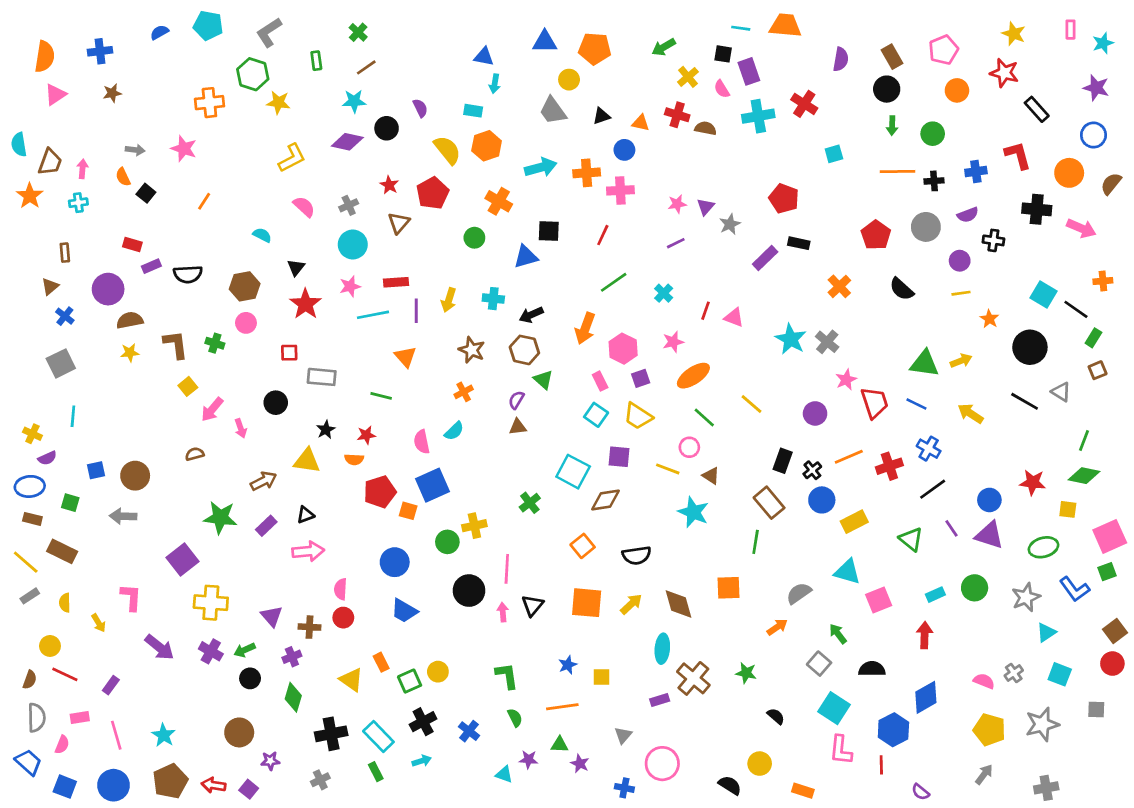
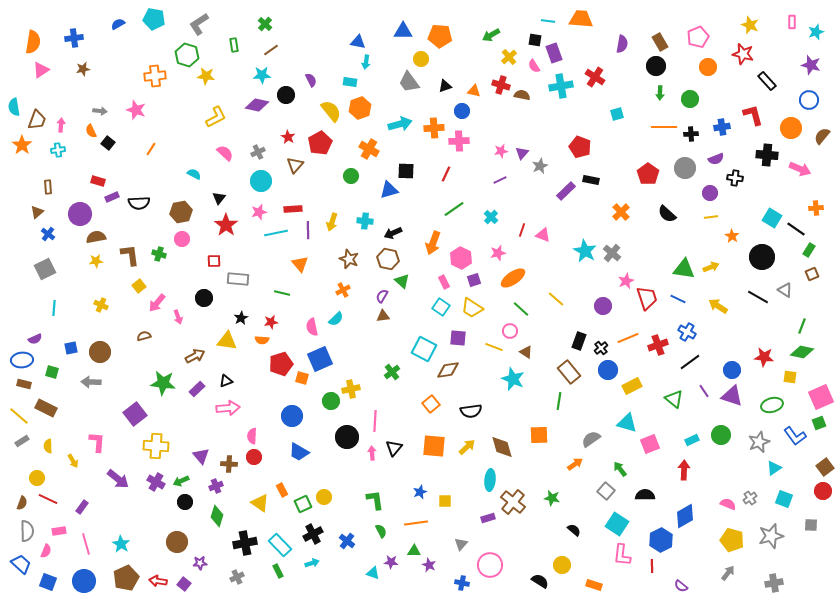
yellow cross: (32, 434) -> (101, 305), moved

